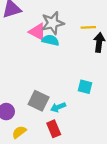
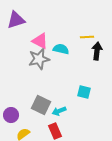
gray star: (53, 23) -> (39, 59), moved
cyan semicircle: (50, 40) -> (61, 49), moved

